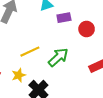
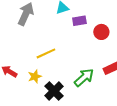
green arrow: (58, 57) -> (84, 78), moved

